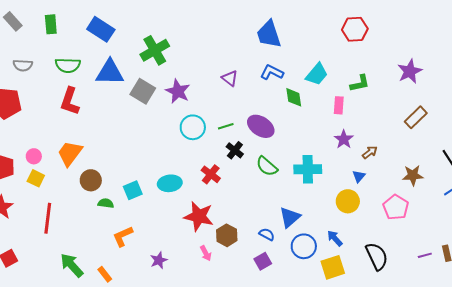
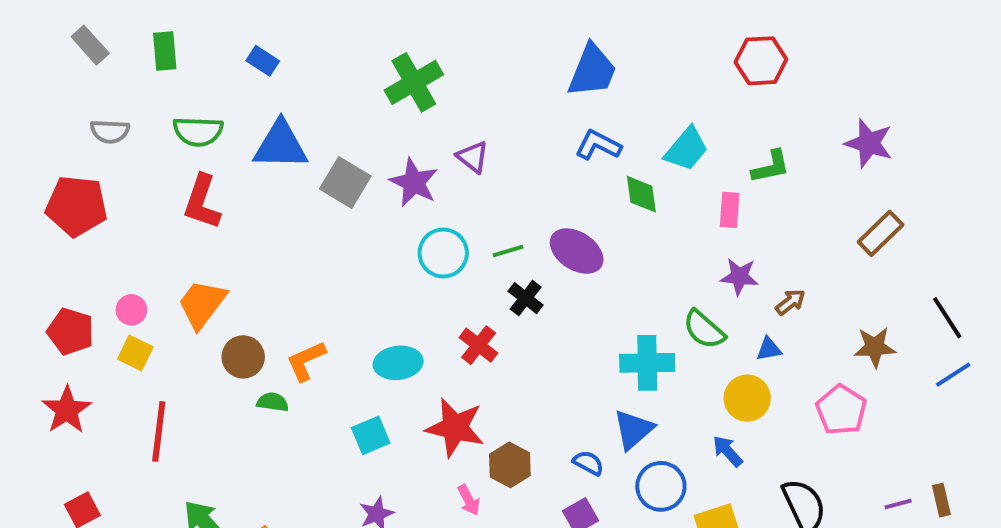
blue rectangle: (101, 29) -> (263, 61), size x0.6
blue trapezoid: (269, 34) -> (592, 71), turned -140
green cross: (155, 50) -> (414, 82), moved
purple star: (410, 71) -> (869, 143), turned -30
purple triangle: (230, 78) -> (473, 157), moved
purple star: (344, 139) -> (739, 277), turned -30
green semicircle: (267, 166) -> (704, 329), moved
cyan cross: (308, 169) -> (647, 363), moved
blue triangle: (359, 176) -> (769, 349), turned 40
cyan square: (133, 190) -> (371, 435), moved
orange L-shape: (123, 236) -> (306, 361), moved
blue arrow: (335, 238) -> (728, 451), moved

